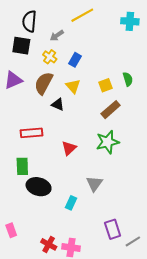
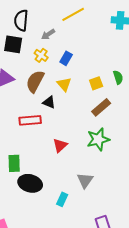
red rectangle: (31, 133) -> (30, 120), moved

